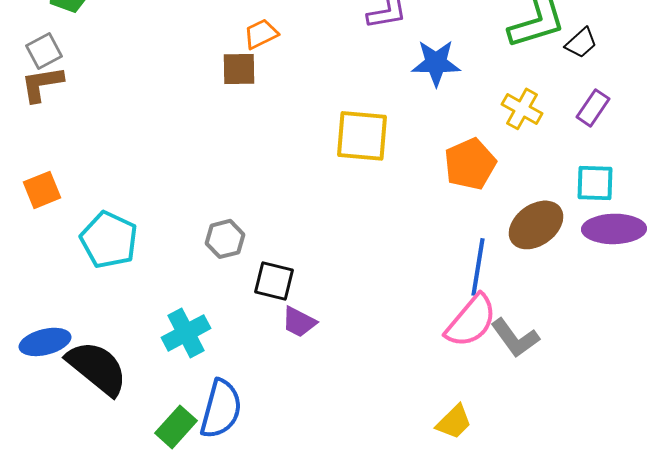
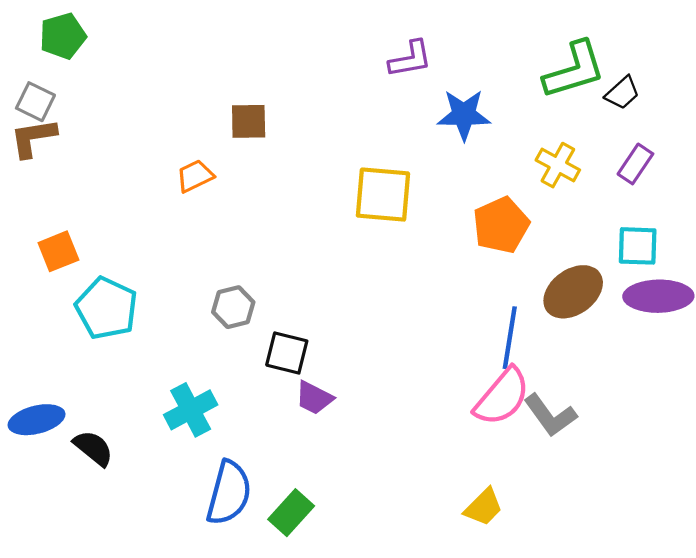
orange trapezoid: (261, 34) -> (195, 176), moved
gray square: (44, 51) -> (35, 102), turned -36
orange square: (42, 190) -> (58, 251), moved
black semicircle: (97, 368) -> (93, 448), size x0.6
green rectangle: (176, 427) -> (291, 513), moved

